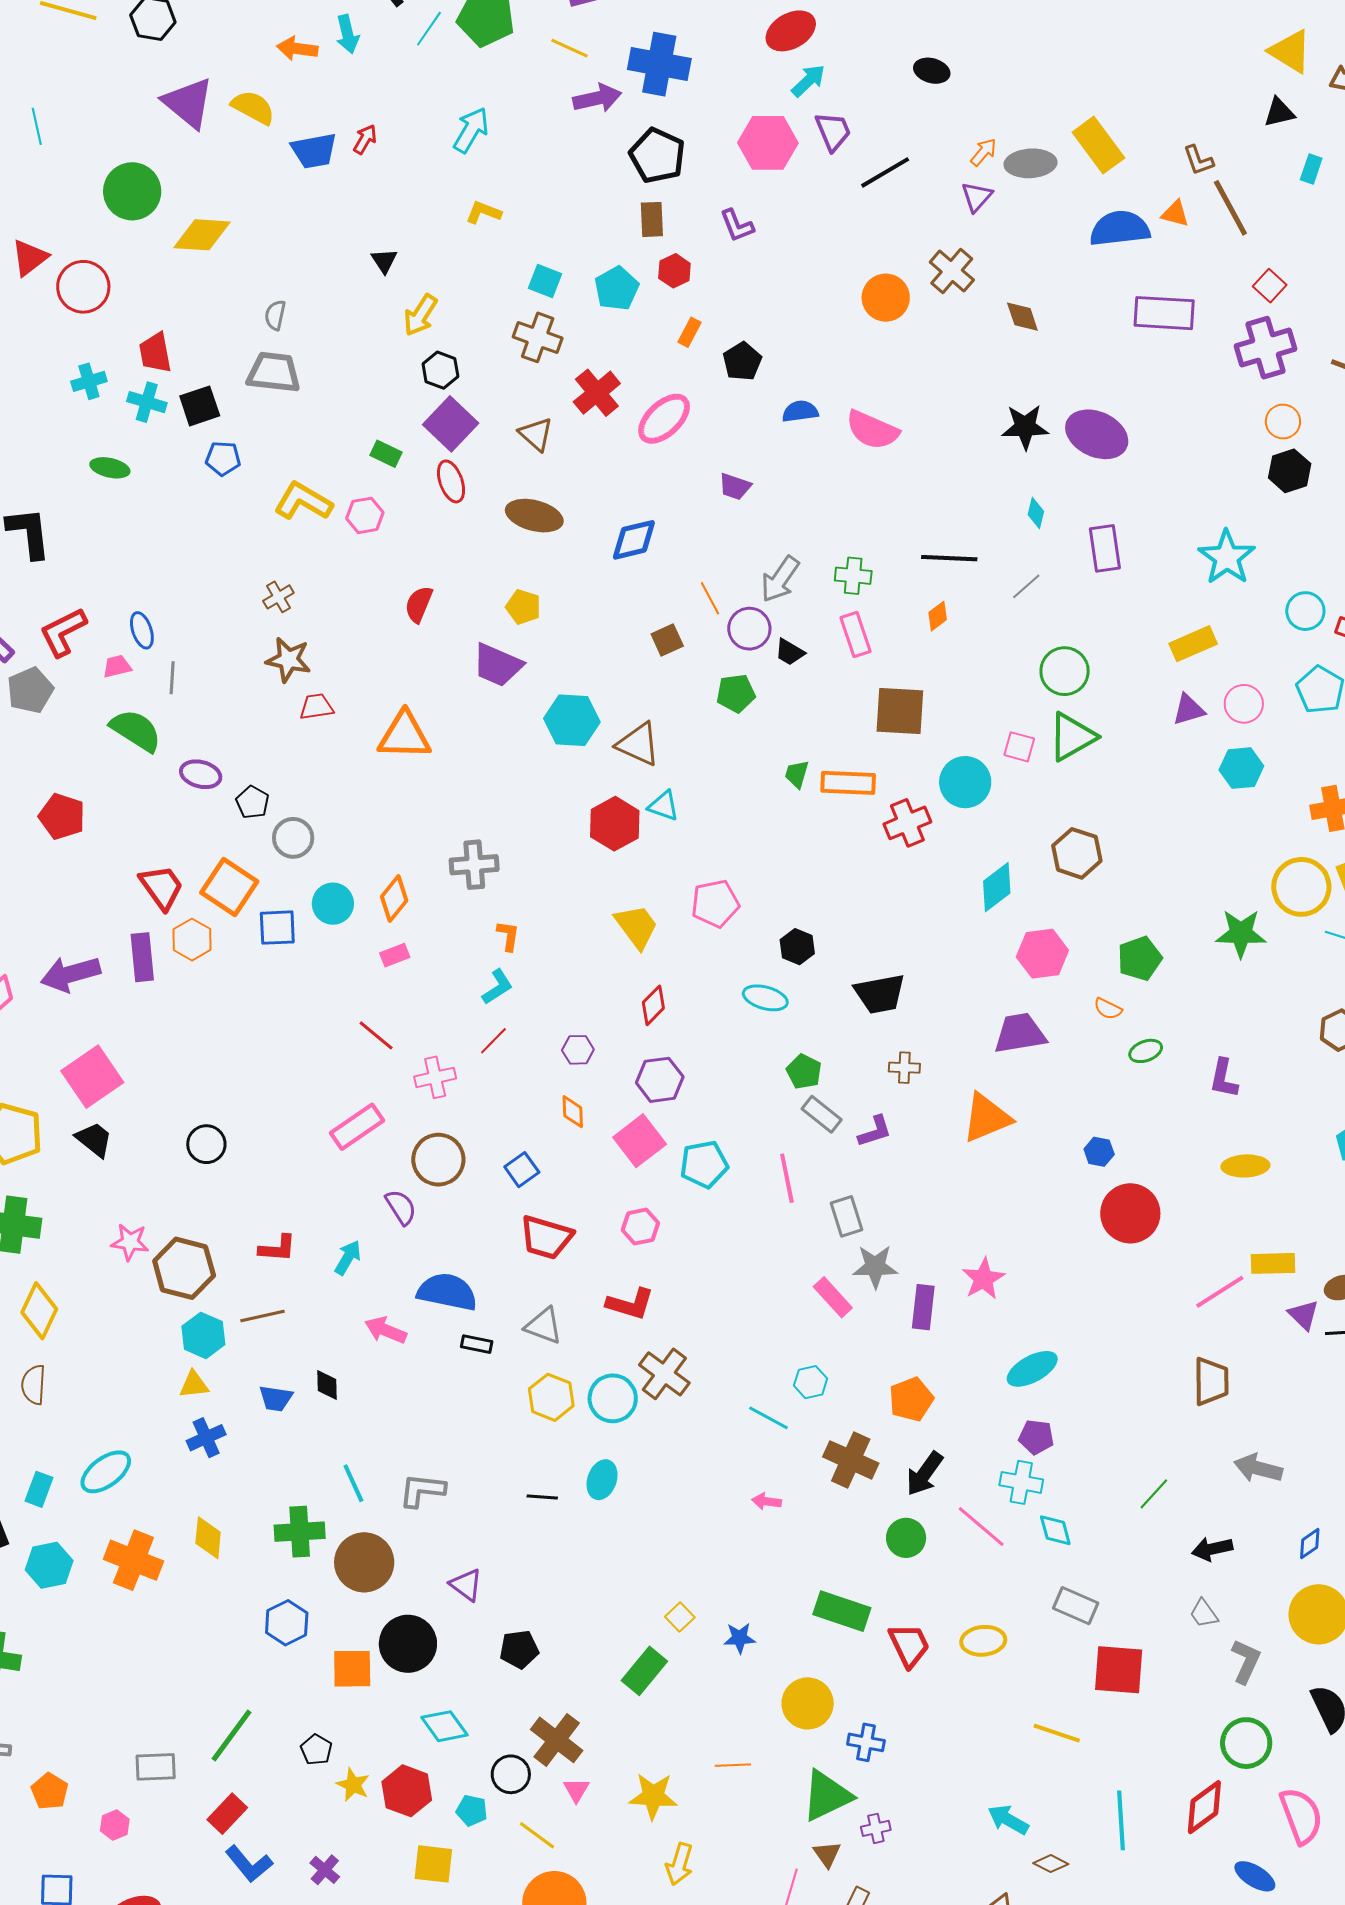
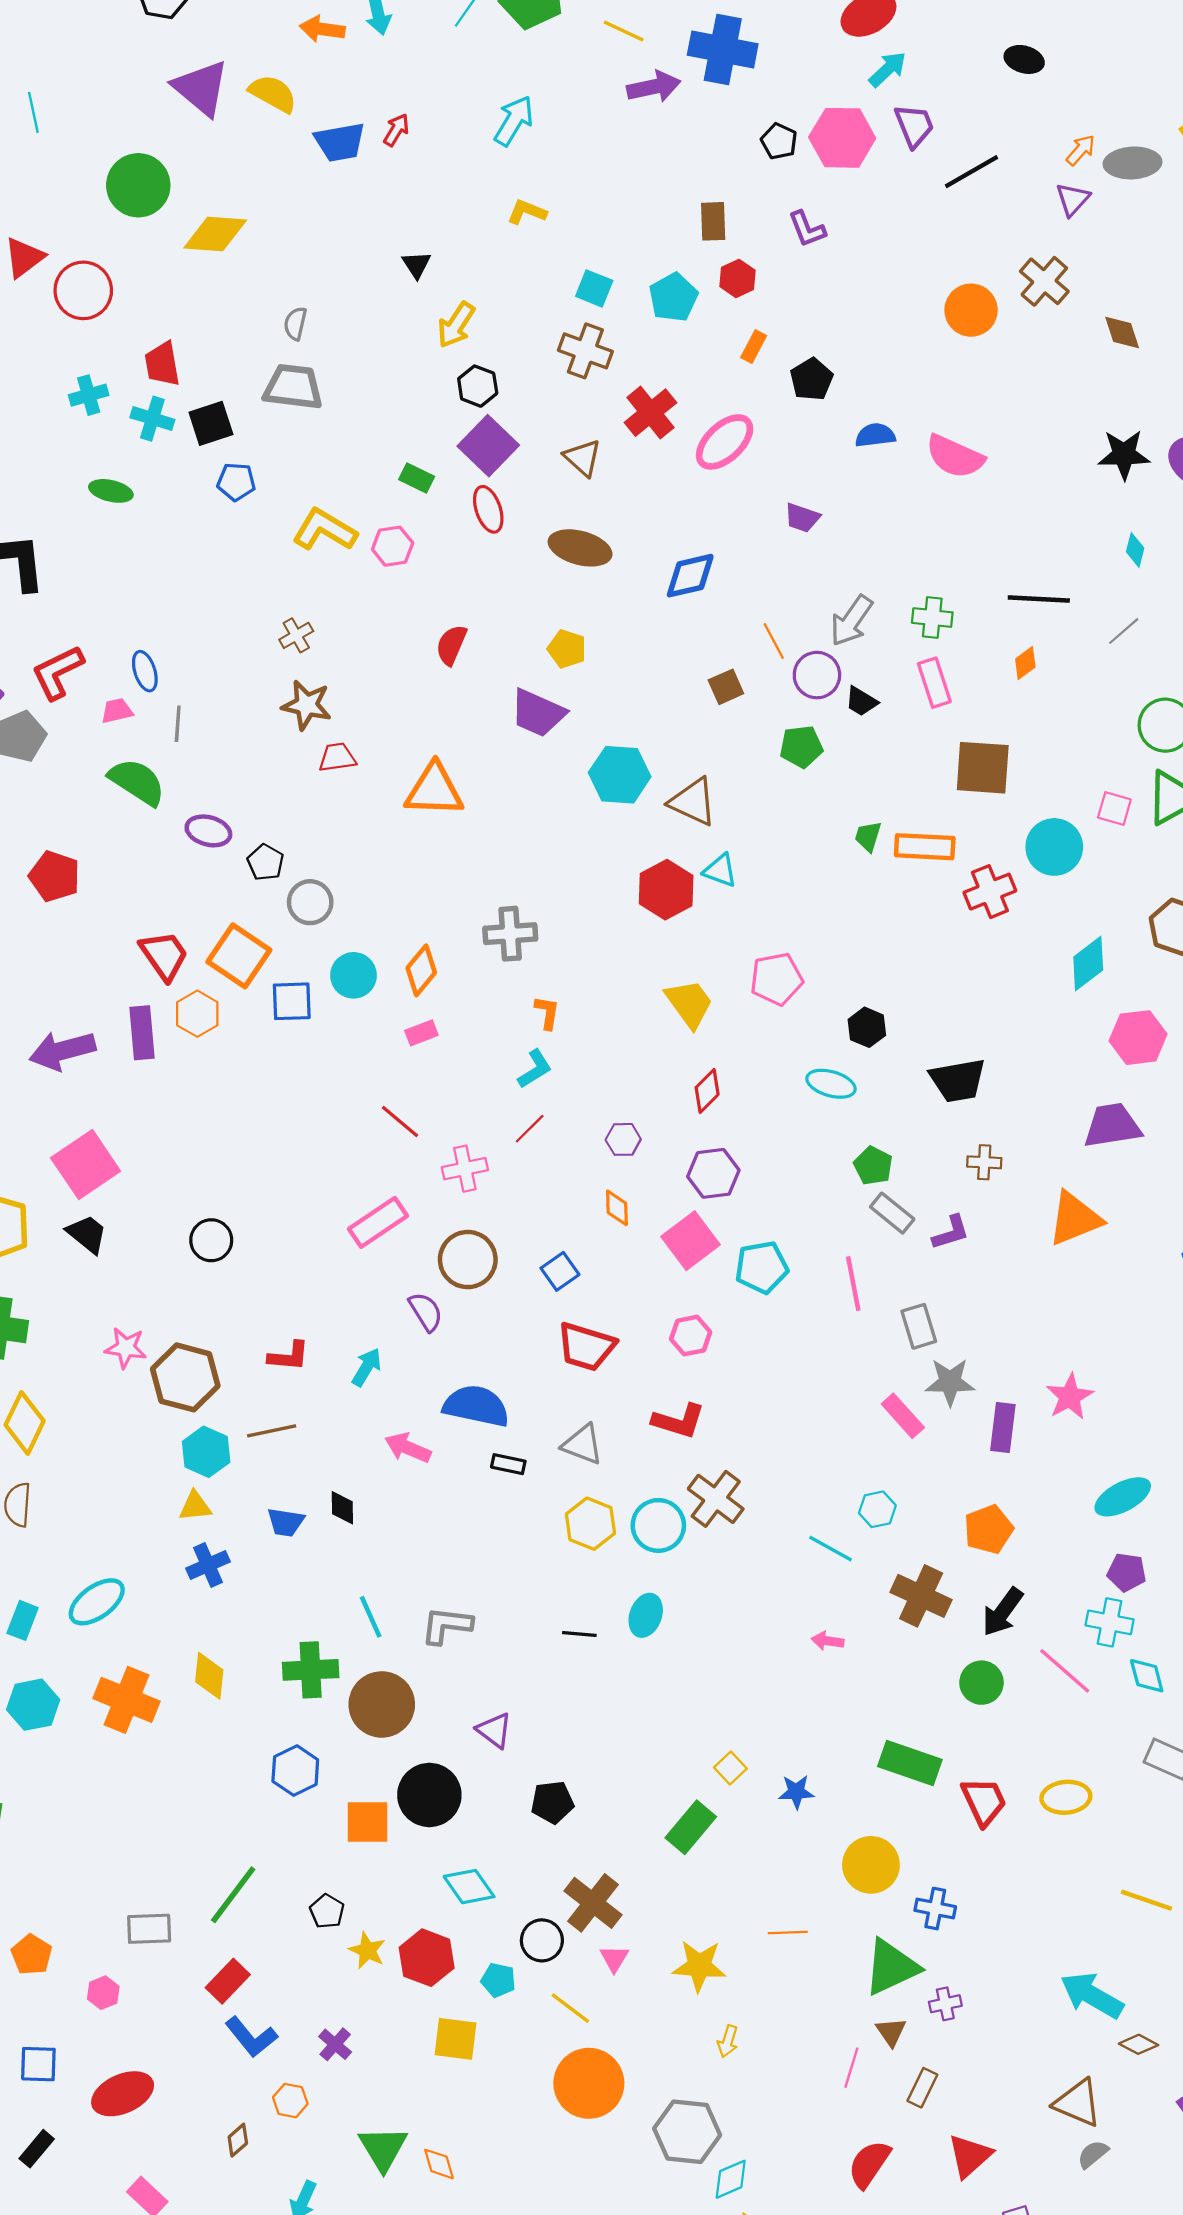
black pentagon: (657, 156) -> (779, 141), moved, size x0.6
cyan arrow: (1008, 1820) -> (1092, 1995), size x1.4
yellow arrow: (680, 1864) -> (728, 2041), size x0.7

